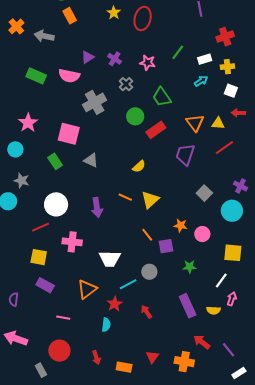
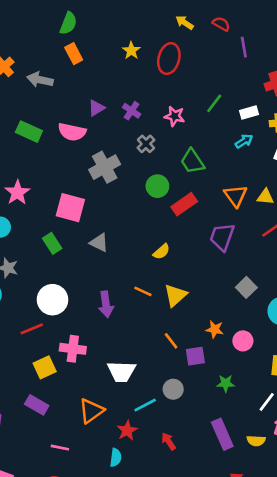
yellow square: (39, 257) -> (45, 367), moved, turned -36

